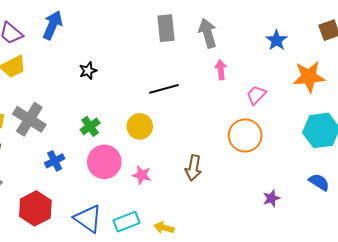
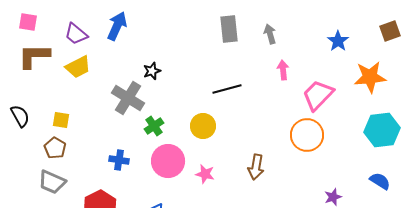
gray arrow: (208, 33) -> (270, 34), size x0.7
pink trapezoid: (256, 95) -> (318, 95), size x1.6
gray cross: (29, 119) -> (128, 98), moved
blue cross: (55, 161) -> (119, 160), turned 36

